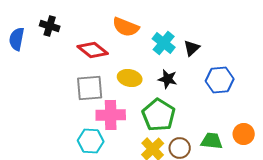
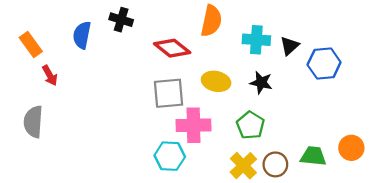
orange semicircle: (126, 27) -> (211, 21), turned -100
cyan cross: (164, 43) -> (256, 40), turned -35
blue hexagon: (220, 80) -> (324, 64), moved
green pentagon: (159, 115) -> (250, 125), size x0.7

